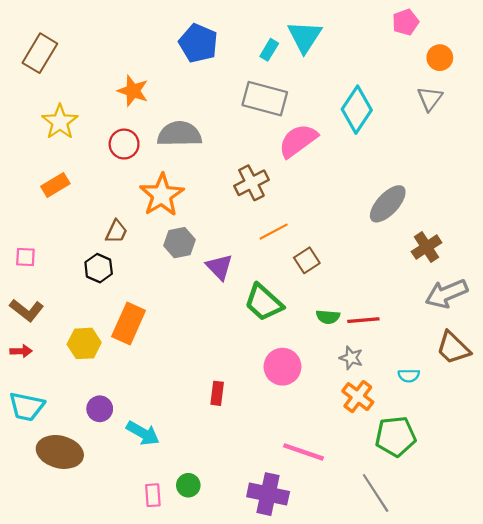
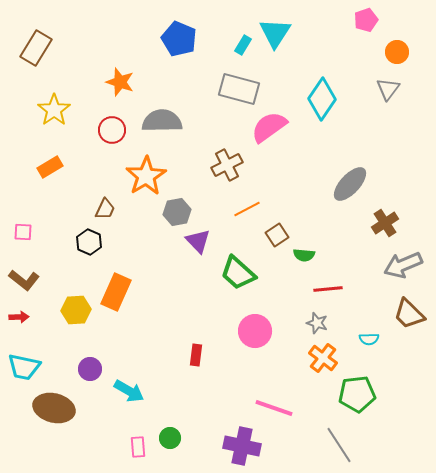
gray hexagon: (179, 243) -> (177, 212), moved
green semicircle: (328, 317) -> (304, 255), moved

